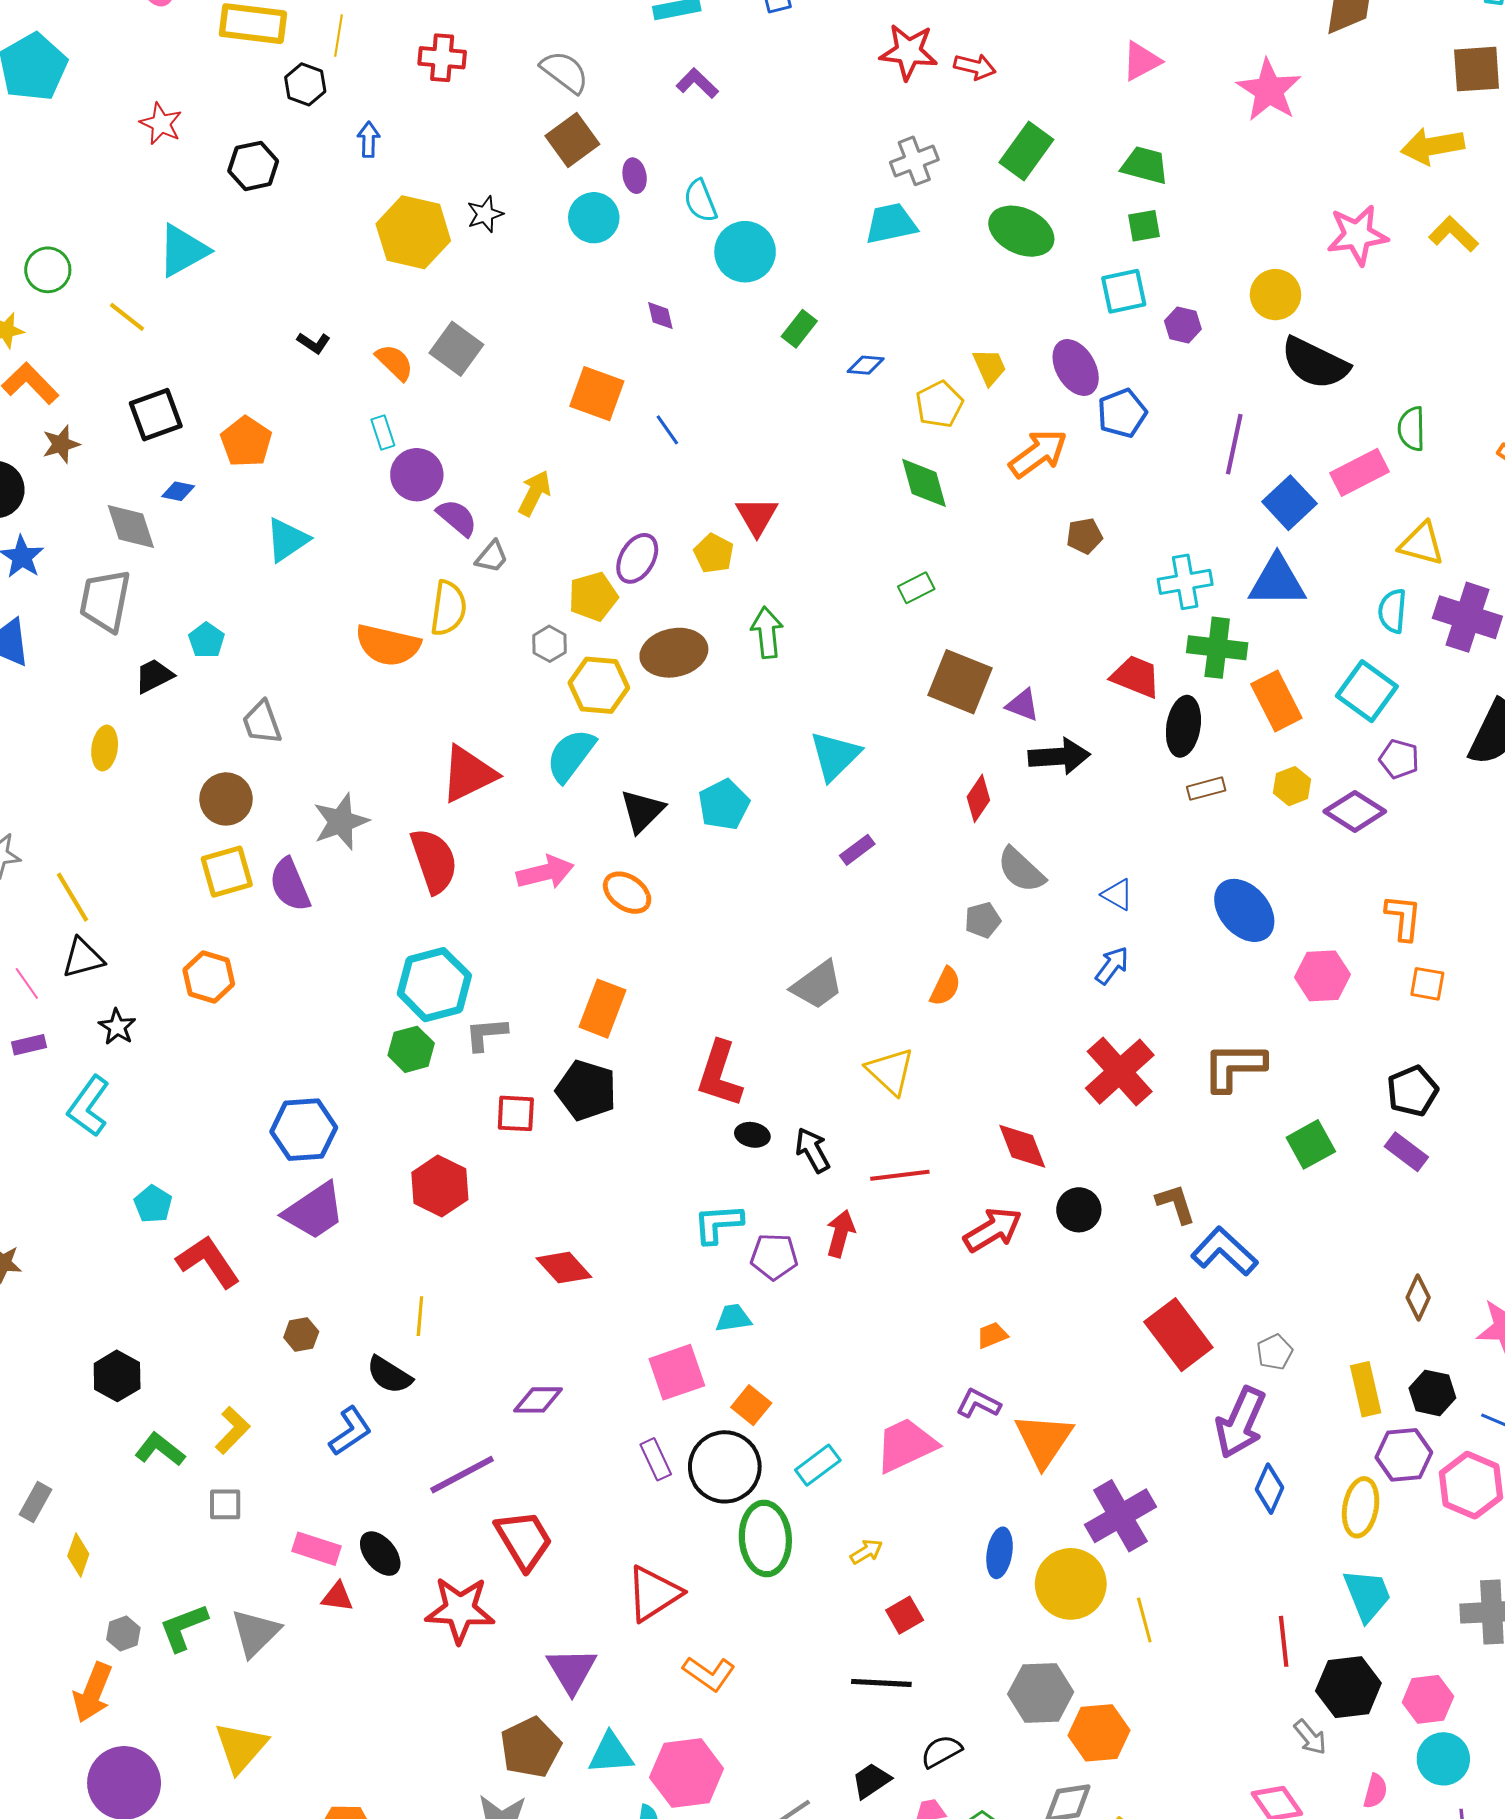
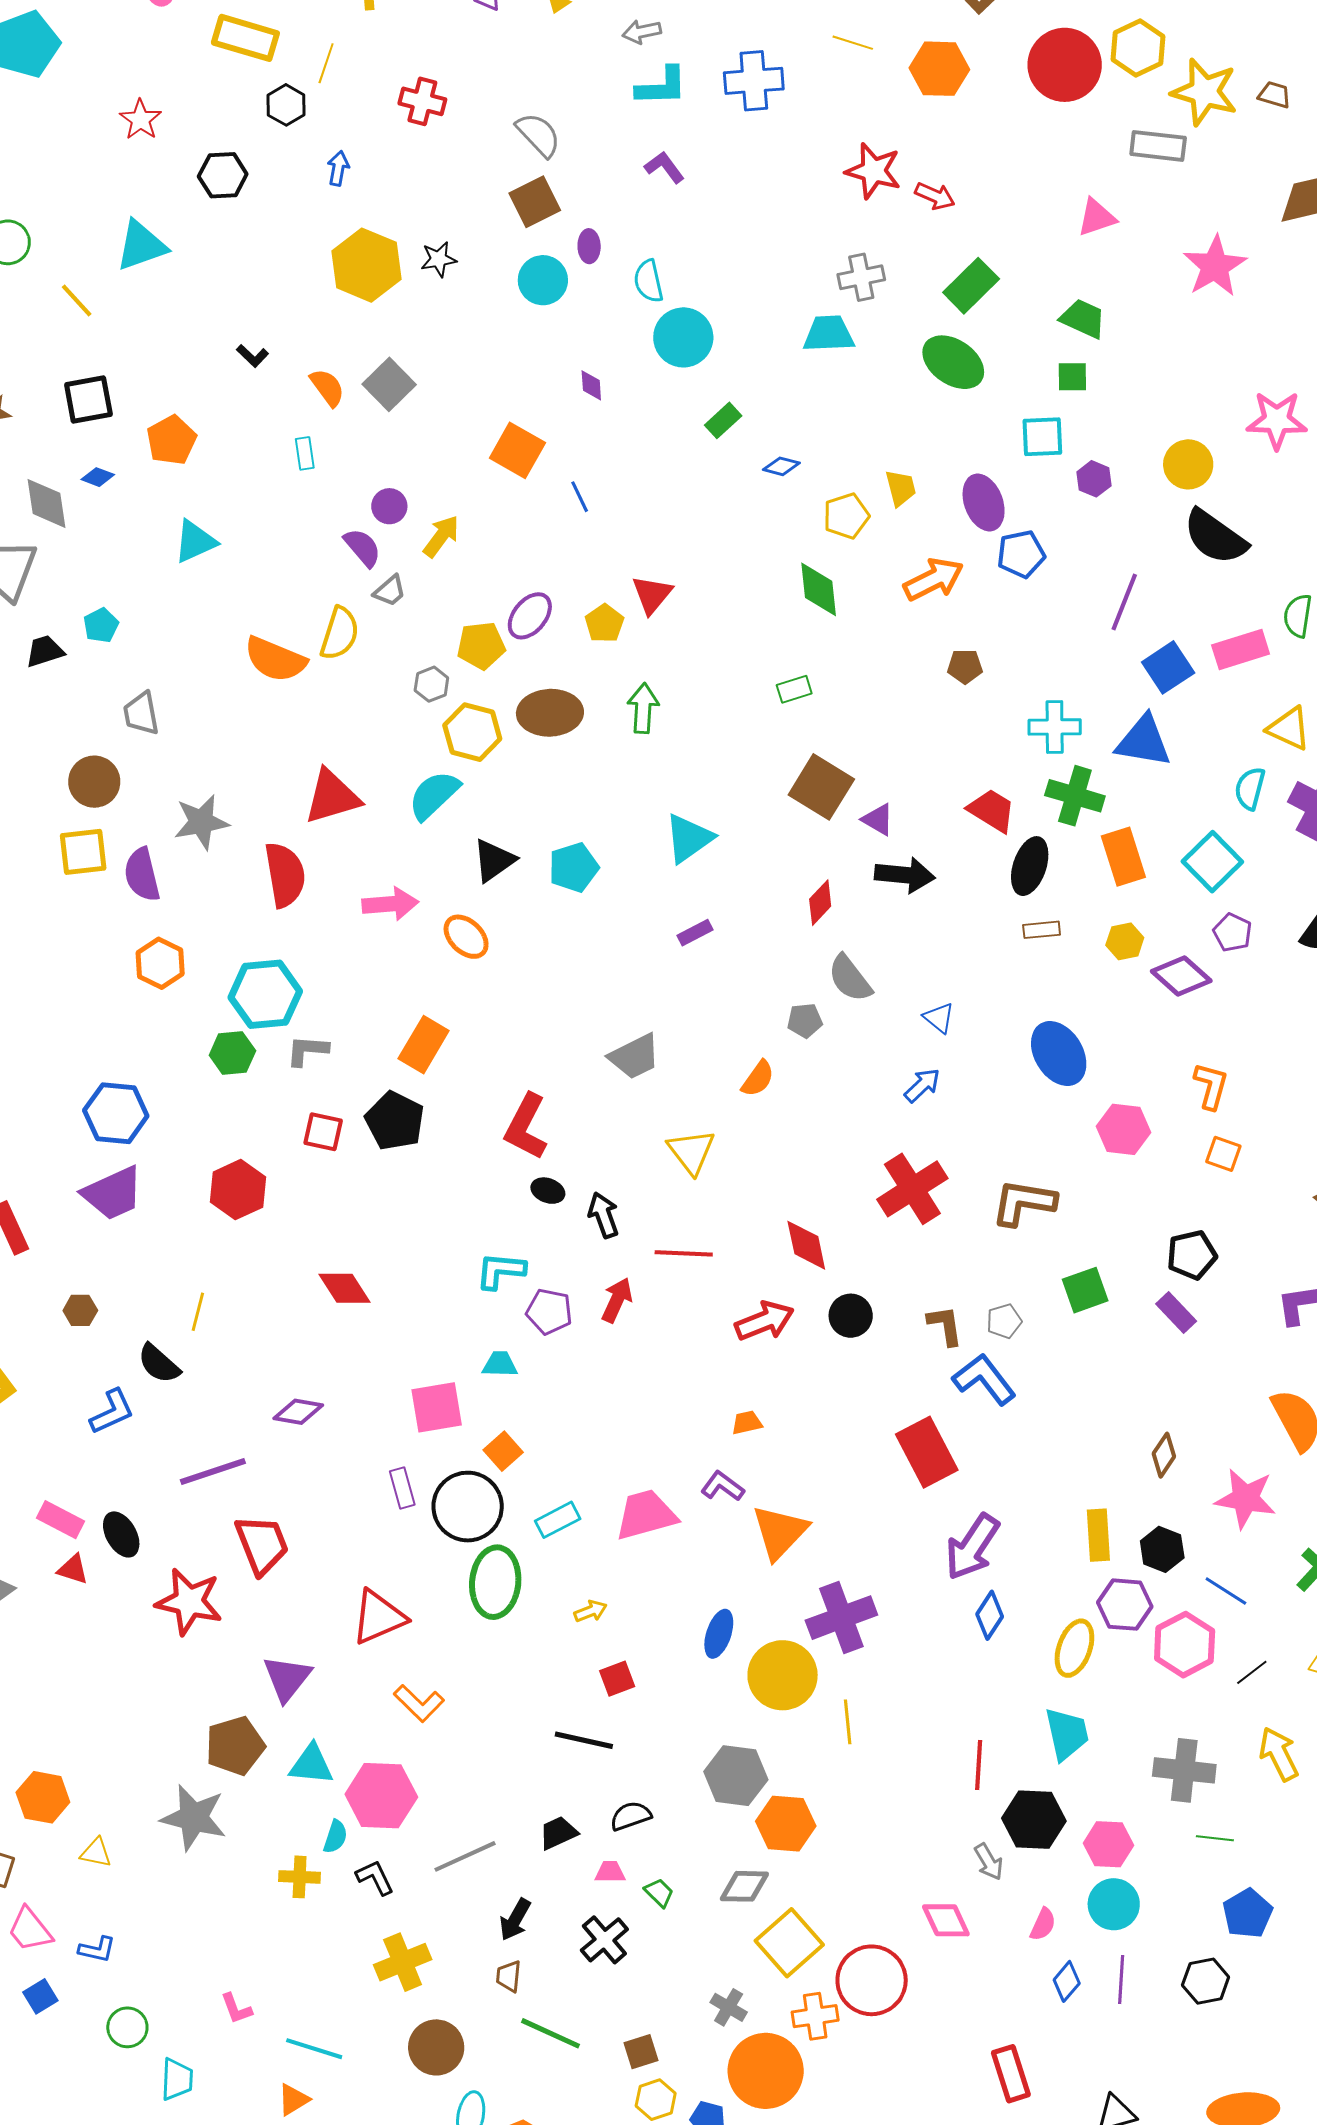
purple circle: (417, 475) -> (389, 506), moved, size x0.7
orange hexagon: (209, 977) -> (160, 963), moved
gray pentagon: (1275, 1352) -> (1004, 1321), moved

